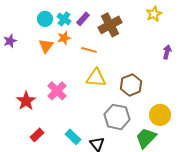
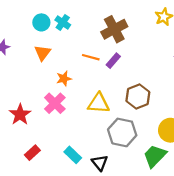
purple rectangle: (83, 19) -> (113, 61), moved
orange star: (64, 38) -> (64, 79), moved
yellow triangle: (96, 78) -> (99, 103), moved

